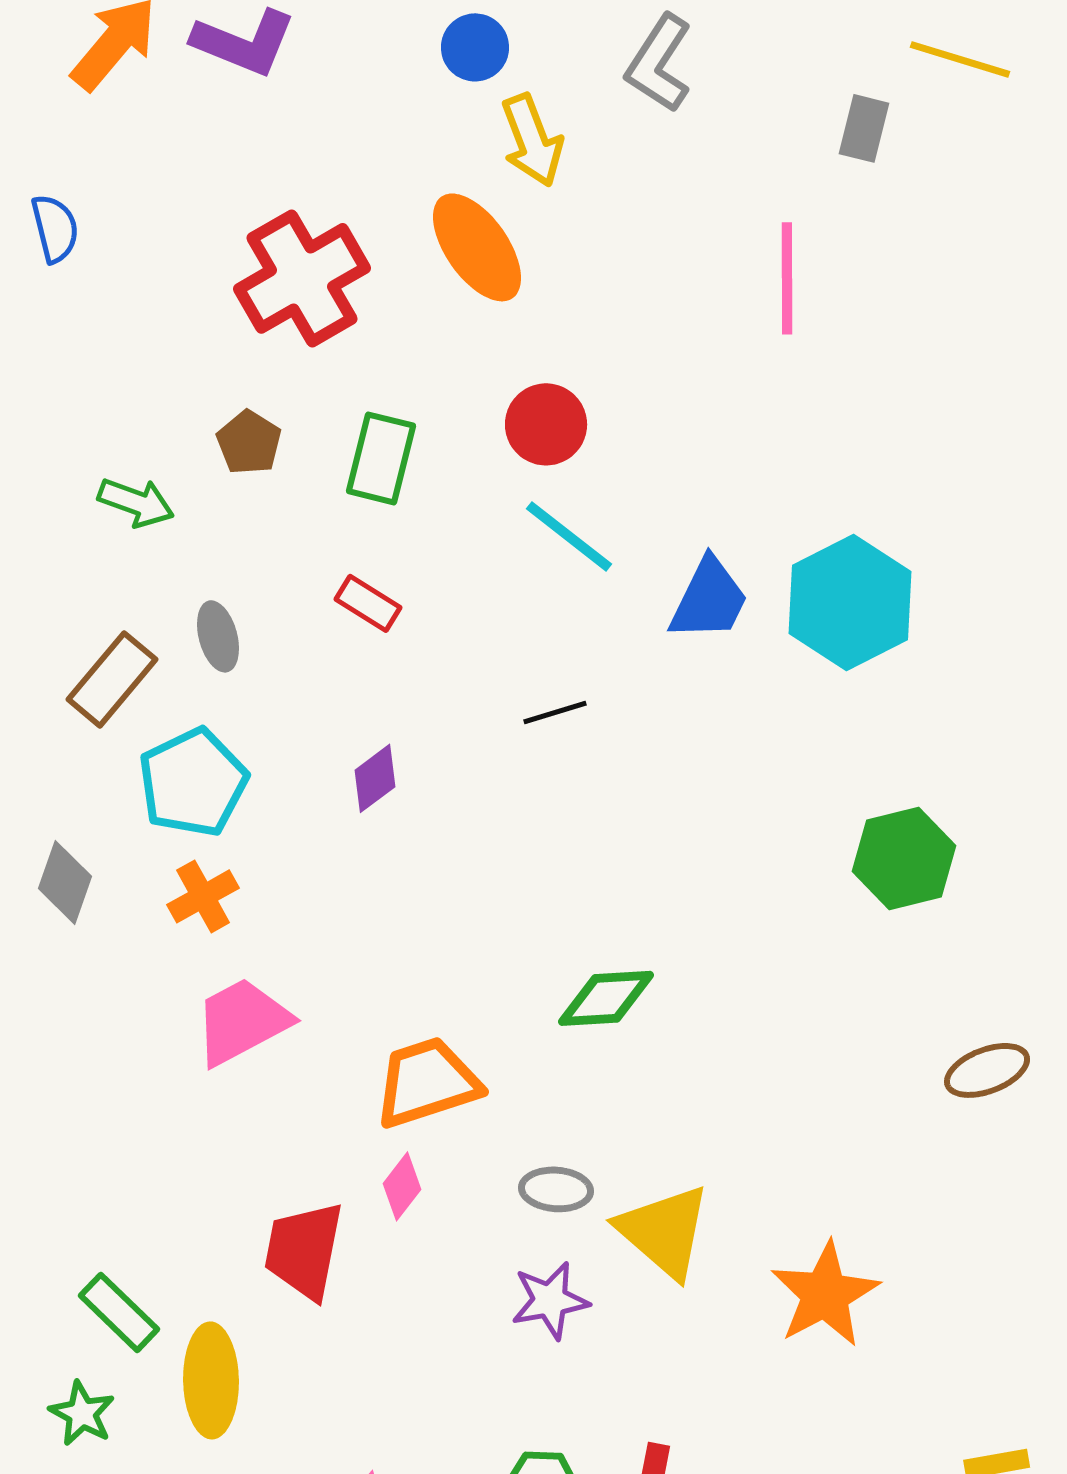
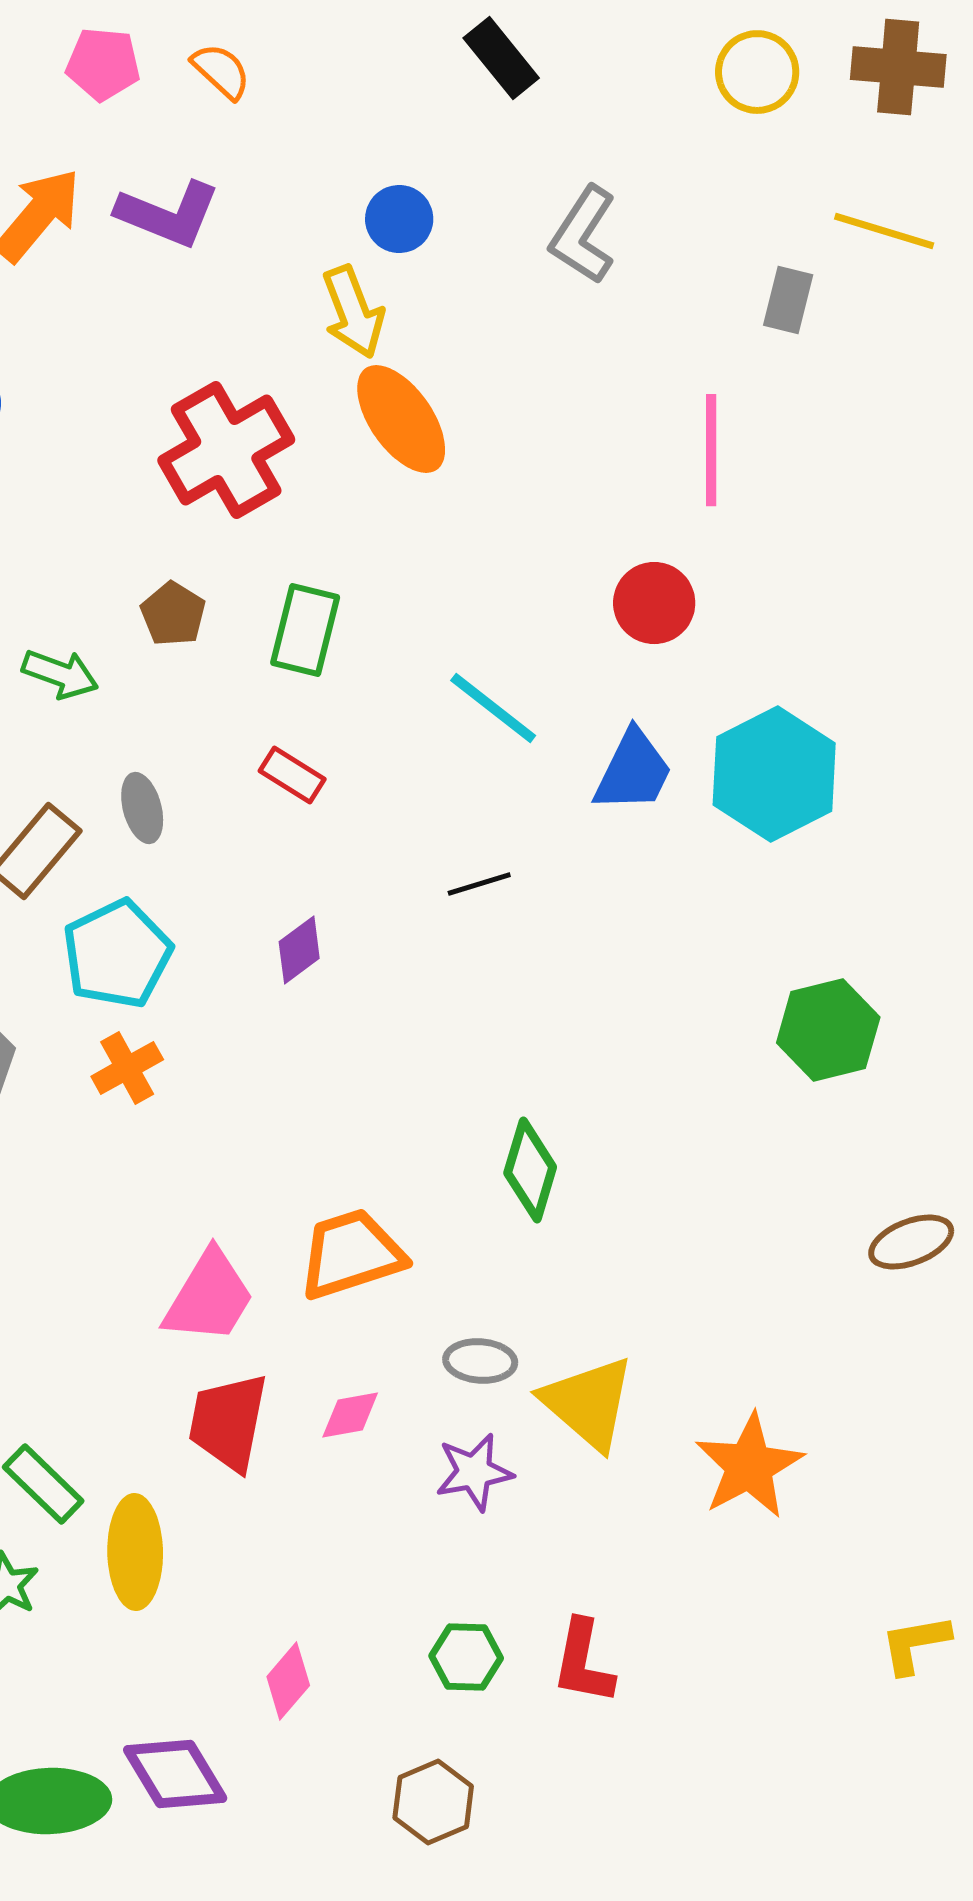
yellow arrow: (532, 140) -> (353, 312), moved
red circle: (546, 424) -> (654, 603), moved
green diamond: (606, 998) -> (530, 1170), turned -70
pink trapezoid: (242, 1021) -> (209, 1297), moved, turned 149
pink diamond: (402, 1186) -> (350, 1415), moved, turned 42

